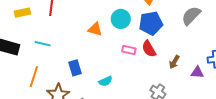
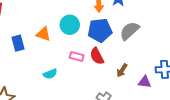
gray semicircle: (191, 16) -> (129, 31), moved
blue rectangle: (75, 68) -> (18, 43), moved
cyan semicircle: (106, 81) -> (50, 74), moved

